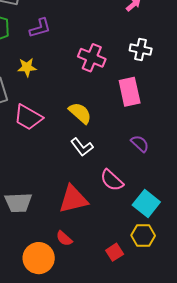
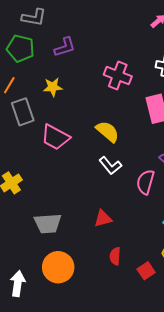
pink semicircle: (112, 180) -> (145, 182), moved, turned 65
red triangle: (73, 199) -> (103, 218), size x0.6
red semicircle: (64, 238) -> (115, 256), moved, turned 54
orange circle: (39, 258) -> (58, 267), moved

